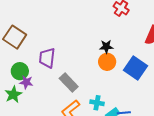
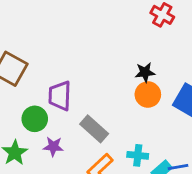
green circle: (20, 71) -> (35, 119), moved
purple star: (26, 82) -> (53, 147), moved

